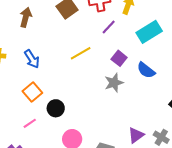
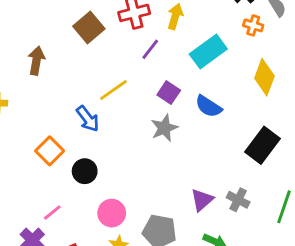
brown arrow: (26, 17) -> (36, 61), moved
blue arrow: (32, 59) -> (88, 119), moved
pink line: (30, 123) -> (52, 213), moved

